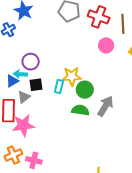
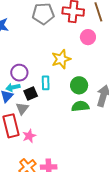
yellow star: (72, 76) -> (61, 59), moved
cyan rectangle: (59, 86) -> (46, 83), moved
pink star: (23, 125) -> (29, 136), size x0.6

